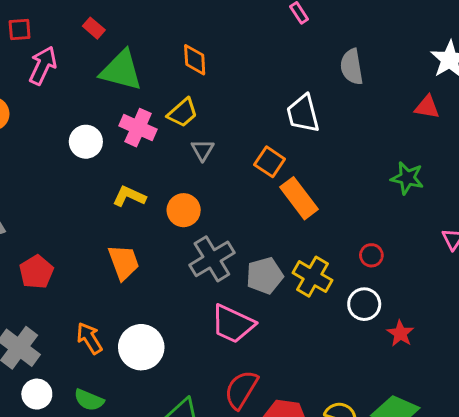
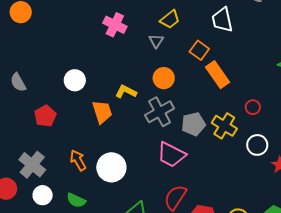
yellow trapezoid: (183, 113) -> (170, 19), moved
white circle: (86, 142) -> (75, 80), moved
yellow L-shape: (129, 196) -> (126, 92), moved
orange circle: (184, 210) -> (164, 78), moved
red circle: (371, 255) -> (253, 107), moved

